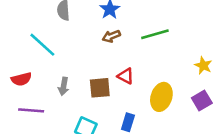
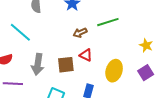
brown arrow: (111, 36) -> (80, 33), moved
gray arrow: (64, 86) -> (38, 64), size x1.5

